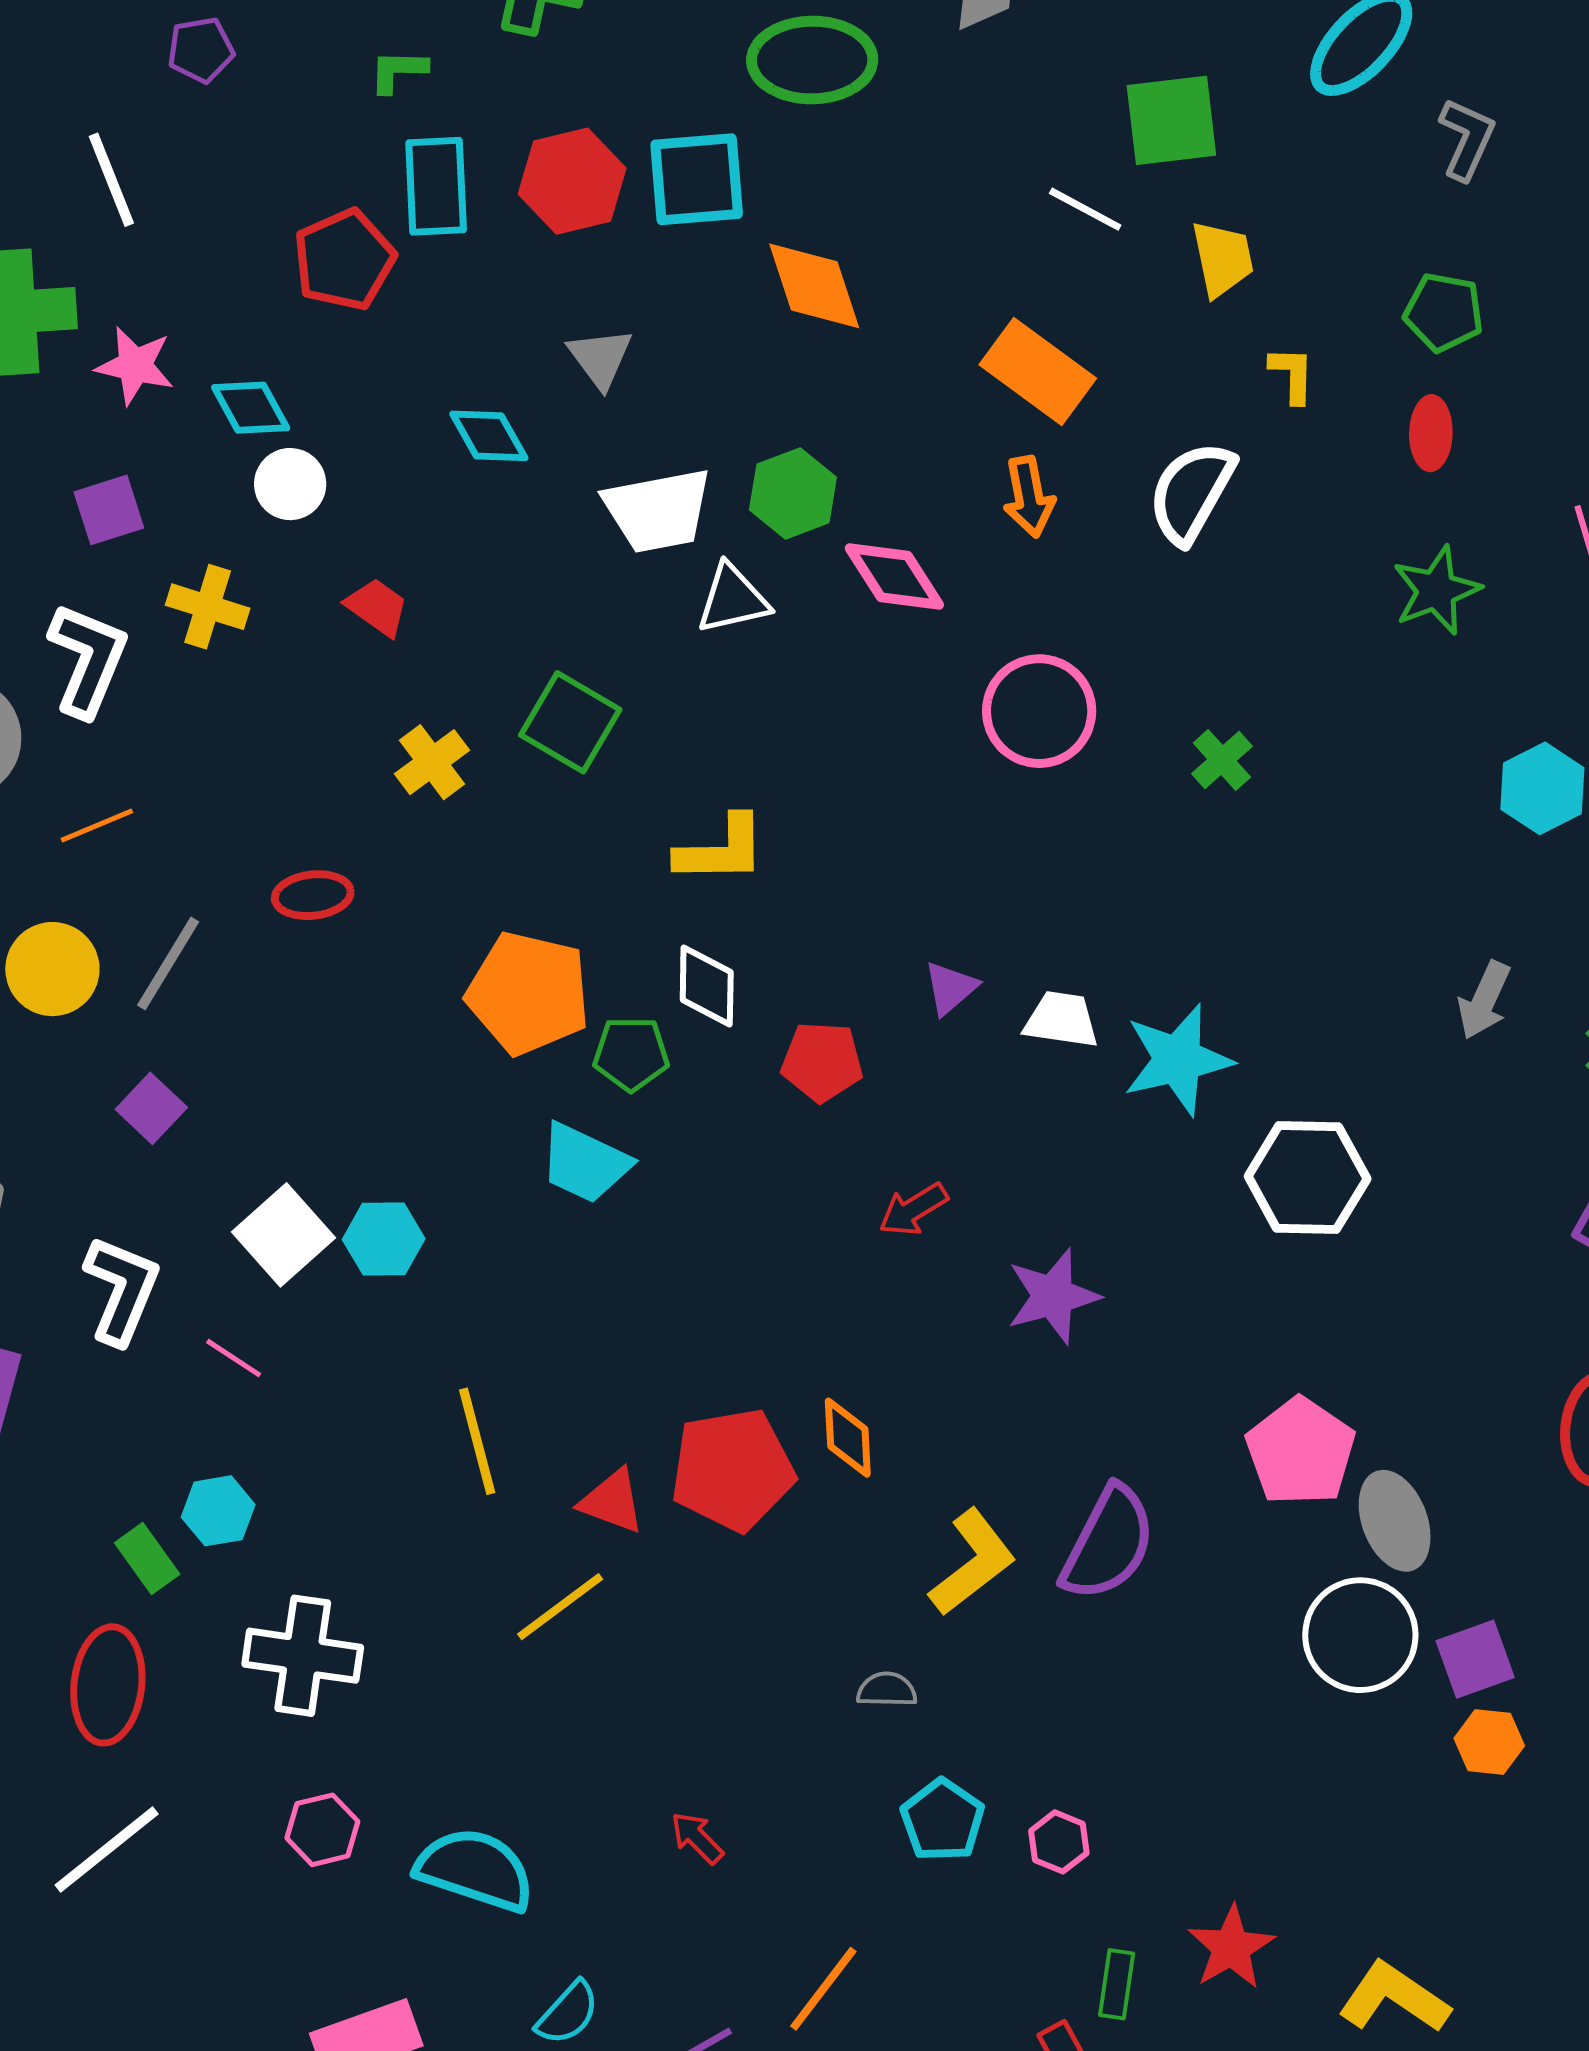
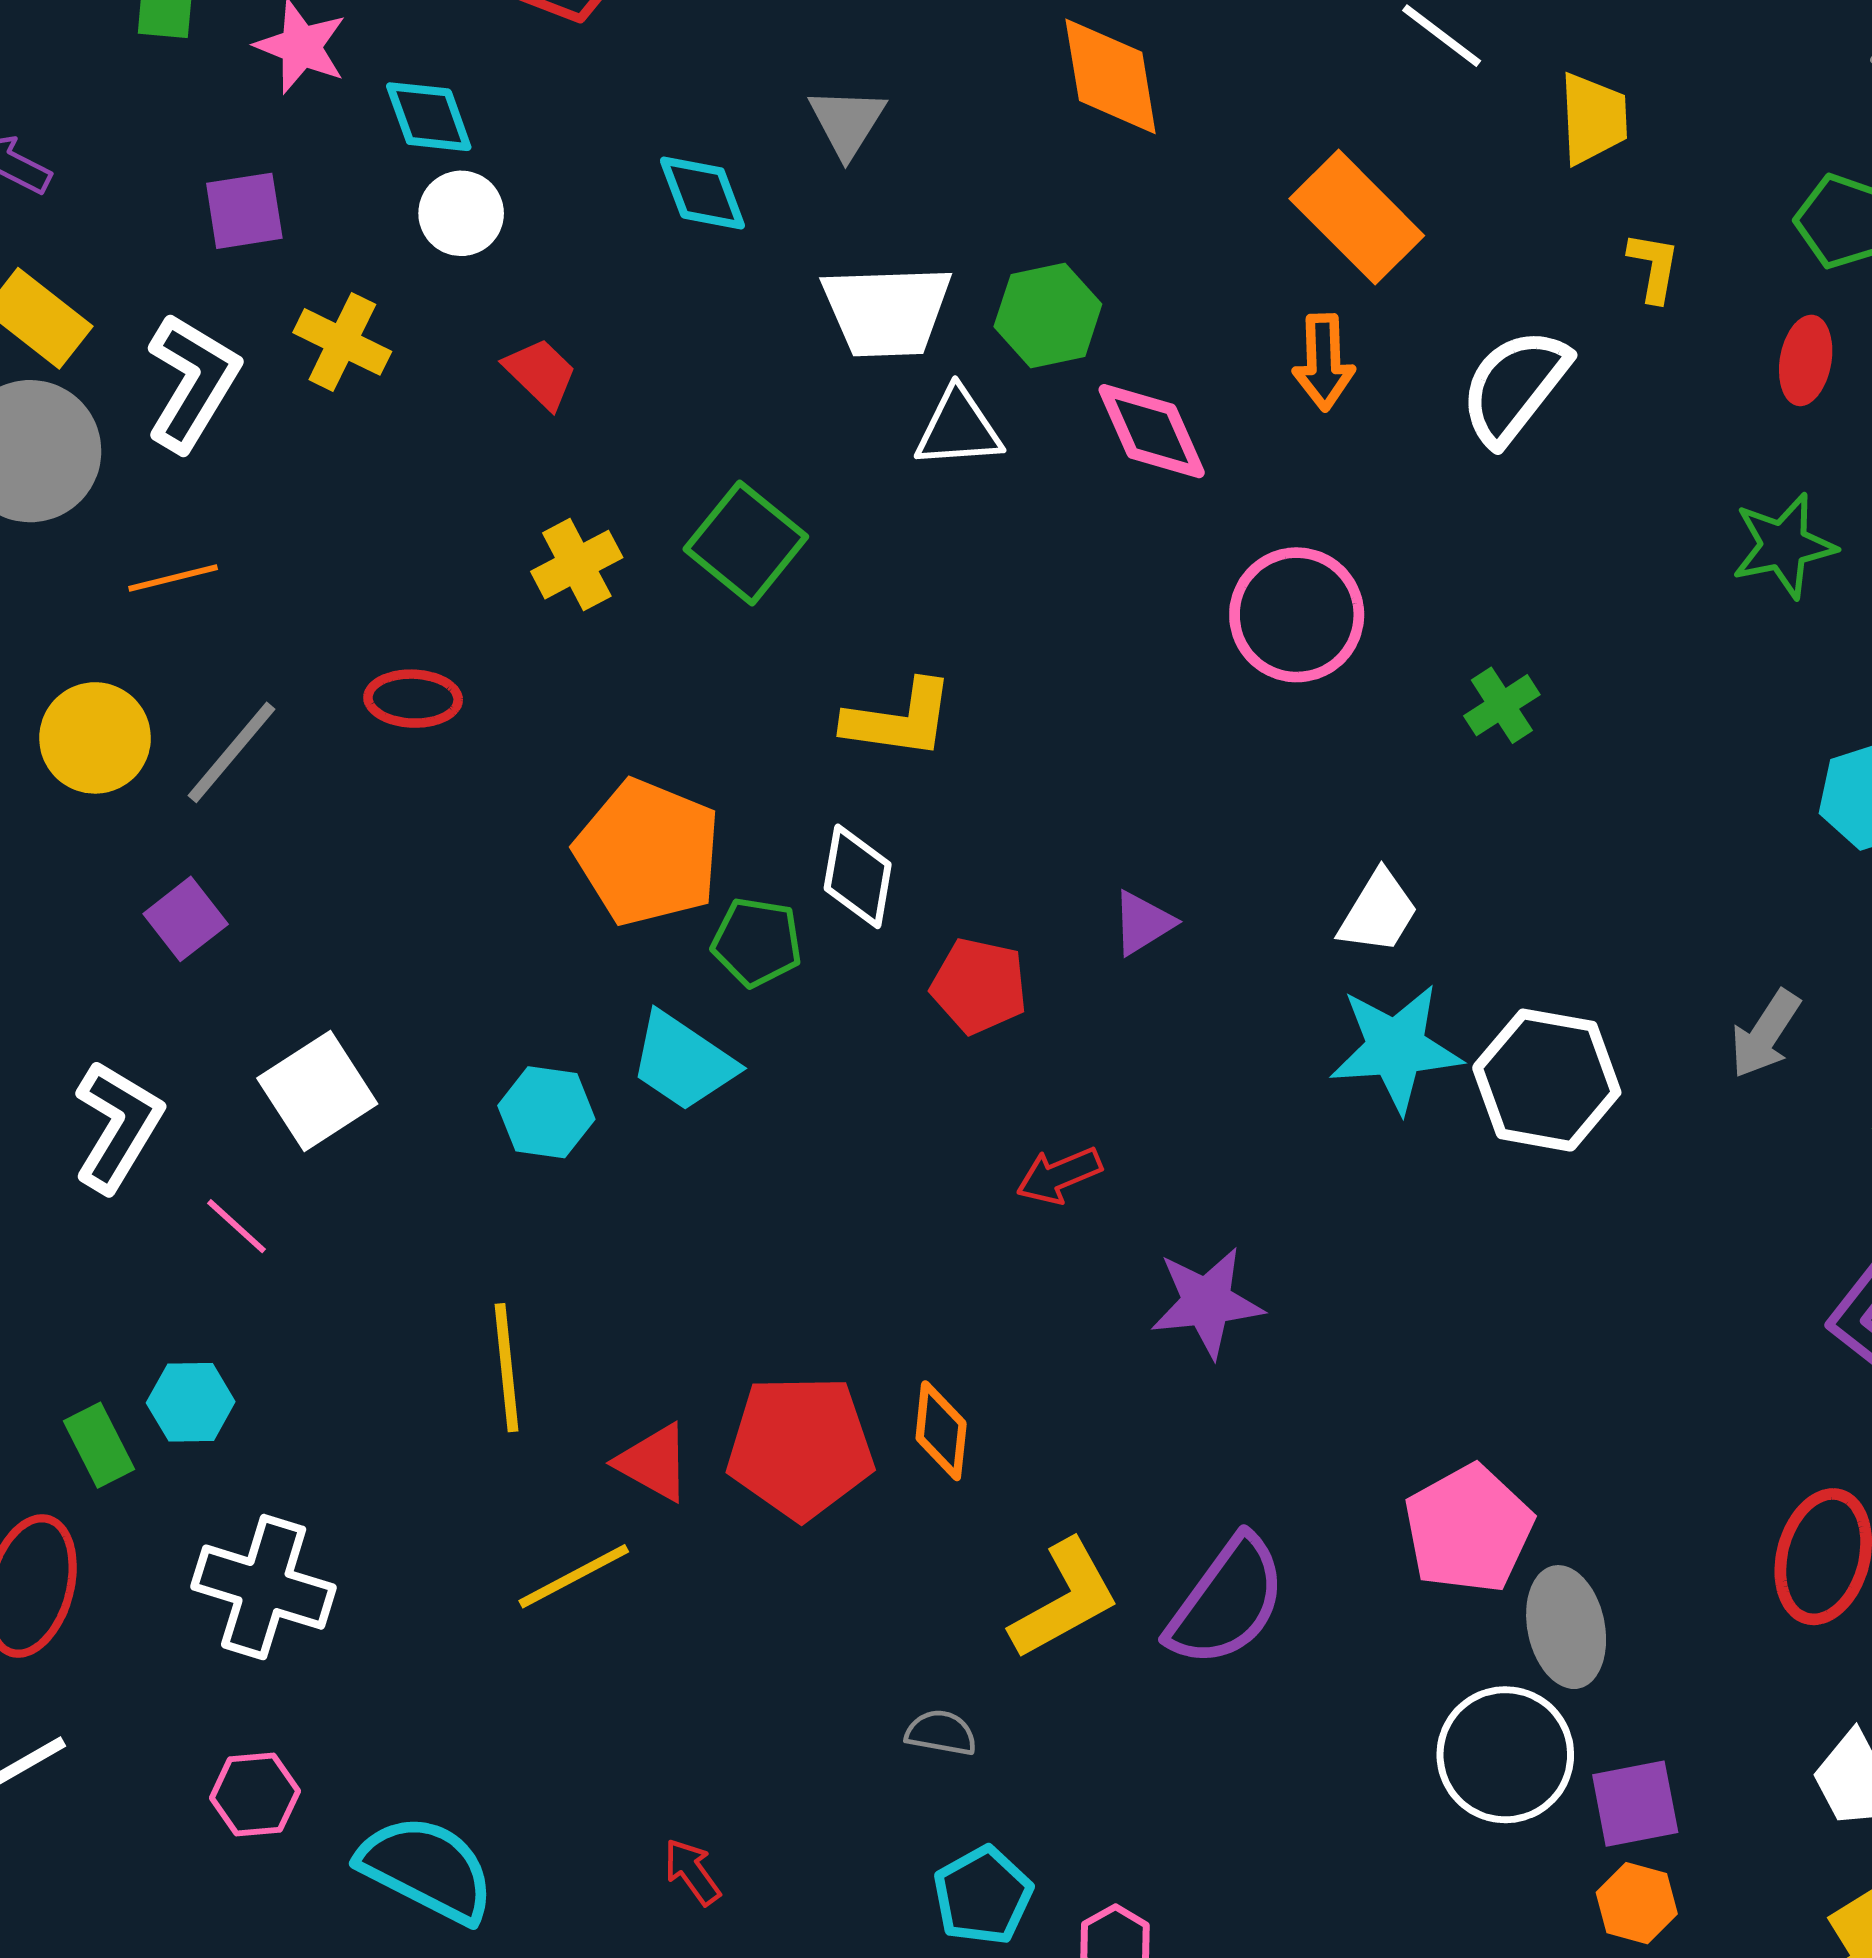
white trapezoid: (1061, 1020) -> (1378, 912), moved, turned 104
white hexagon: (1308, 1178) -> (1547, 1080), moved
cyan hexagon: (384, 1239) -> (546, 1112), moved

